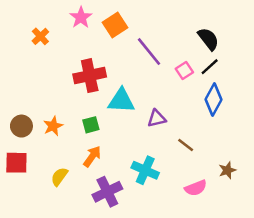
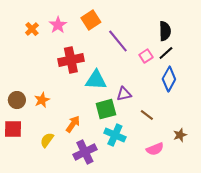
pink star: (81, 17) -> (58, 25), moved
black semicircle: (208, 39) -> (165, 31), turned 36
green square: (91, 125) -> (106, 109), moved, size x1.5

